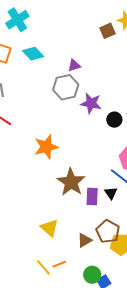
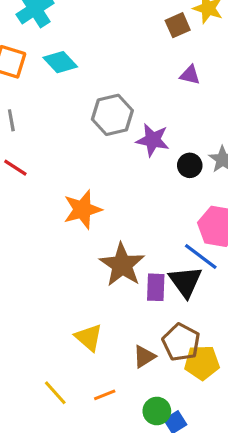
purple triangle: (74, 66) -> (190, 75), moved, turned 32
black triangle: (111, 193) -> (185, 282), size x1.6
yellow line: (43, 267) -> (55, 393), moved

